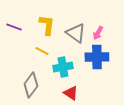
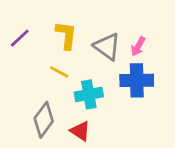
purple line: (14, 27) -> (20, 38), turned -63
red triangle: (71, 93) -> (80, 131), moved

